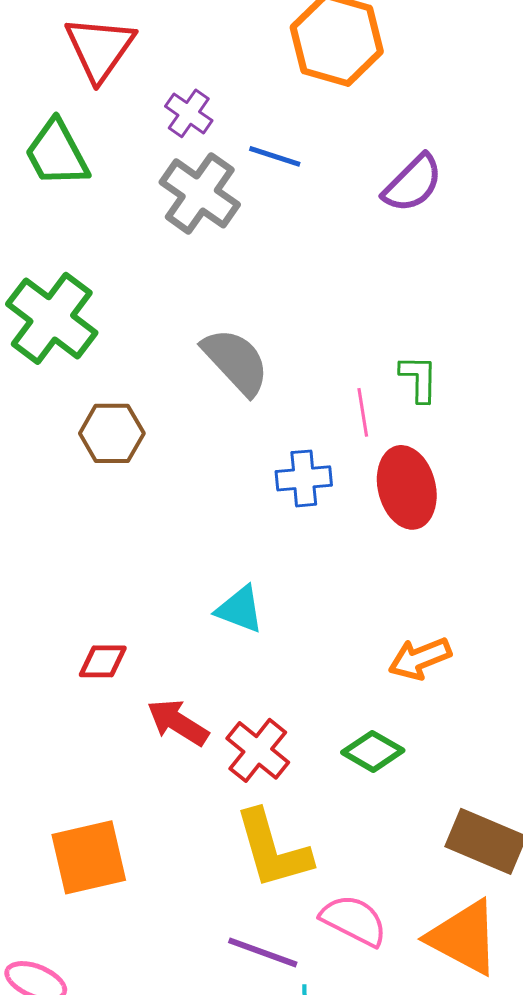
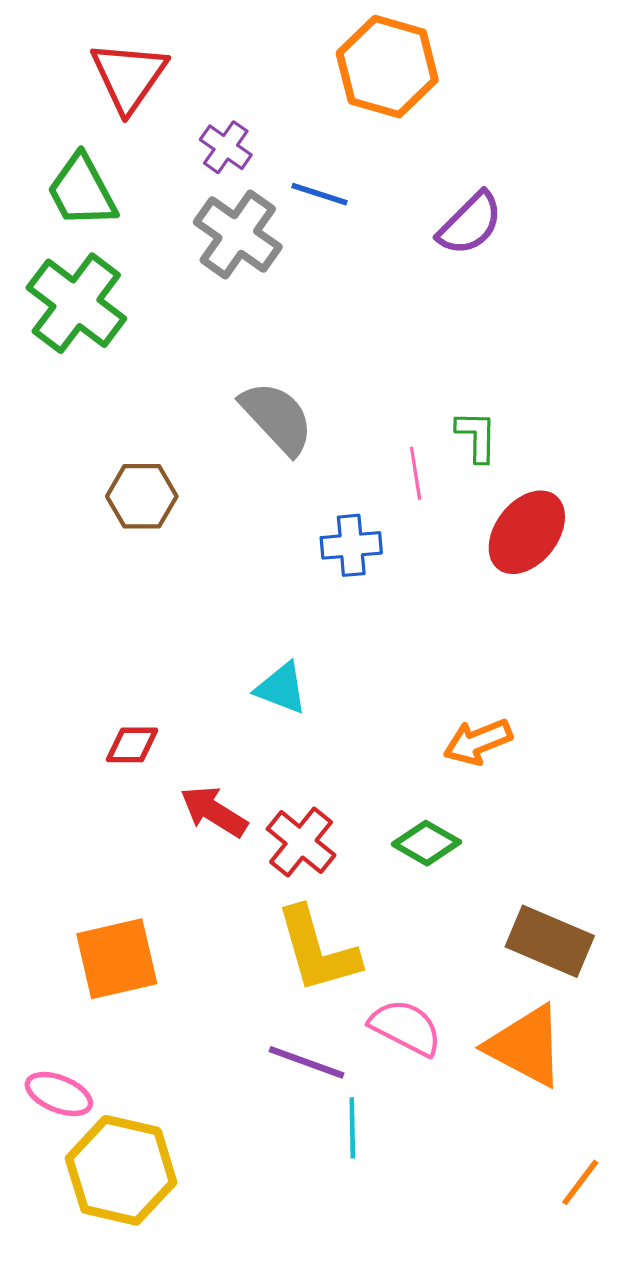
green cross: (52, 318) -> (76, 303), moved
red ellipse: (407, 487) -> (527, 532), moved, turned 52

